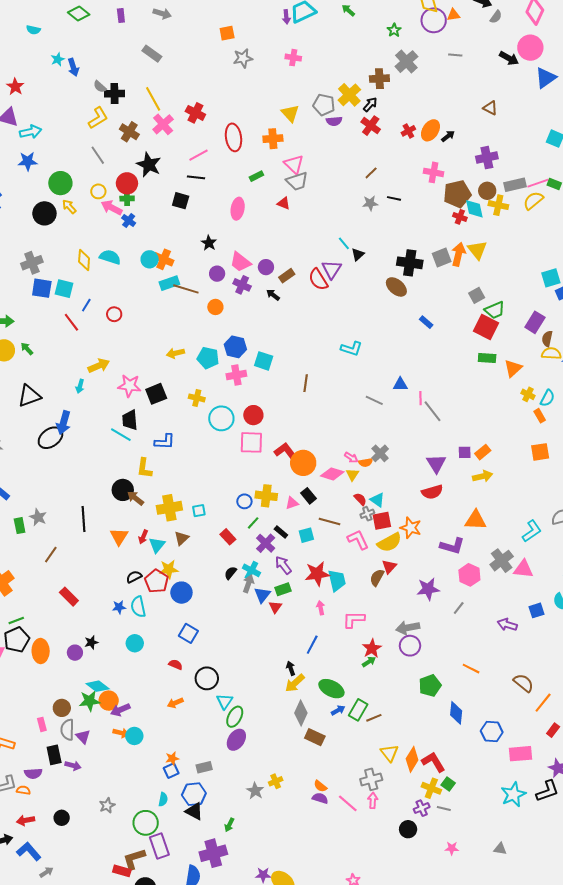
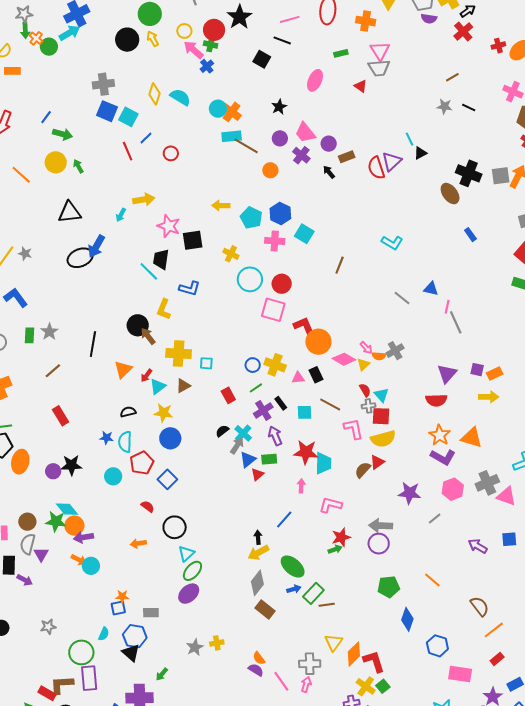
orange star: (411, 528) -> (440, 435), moved
red pentagon: (156, 581) -> (142, 463), moved
black star: (91, 642) -> (71, 465), size x1.5

